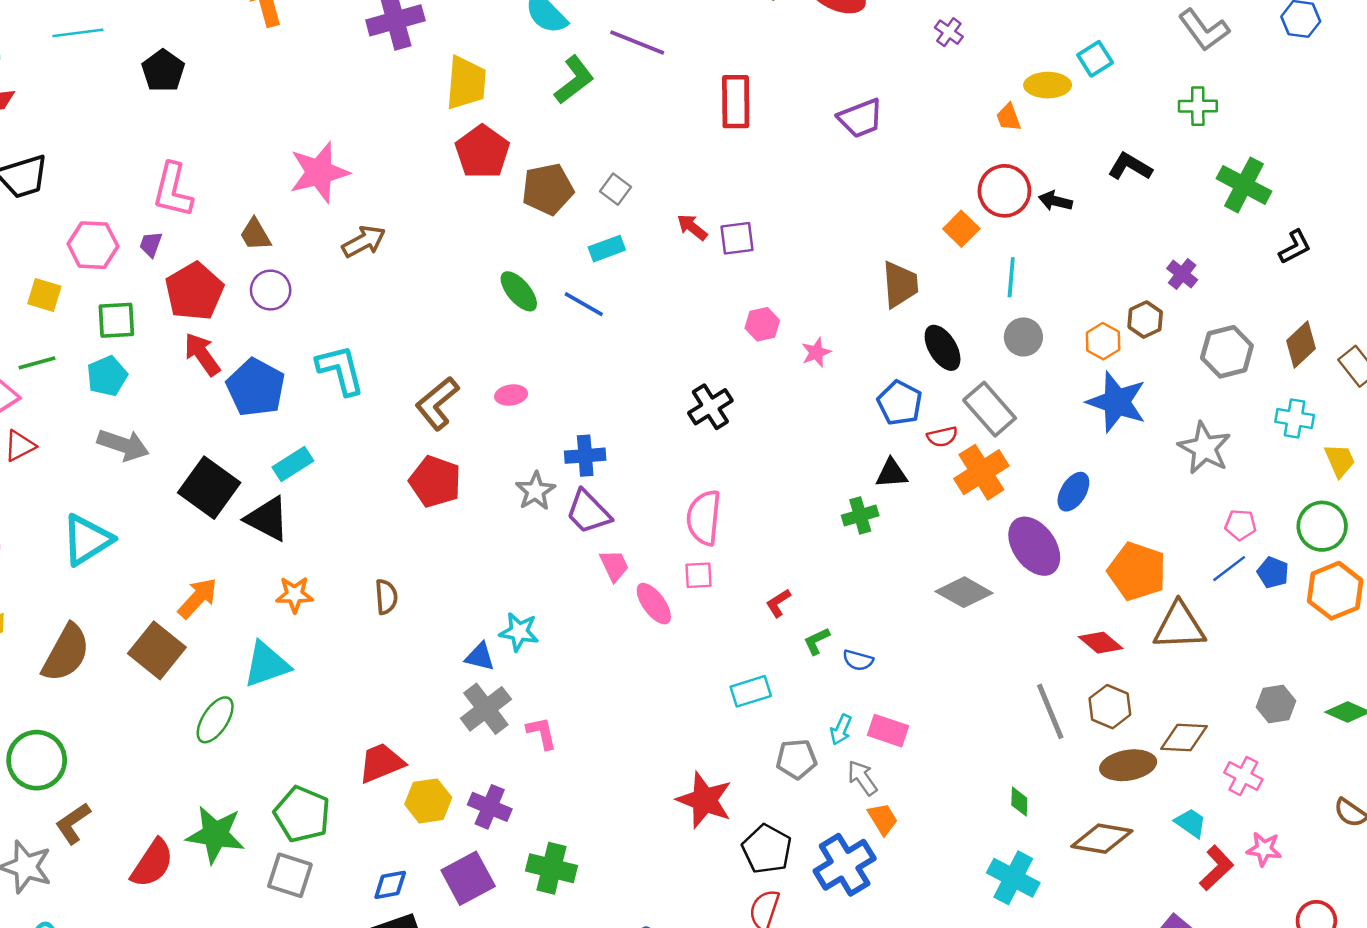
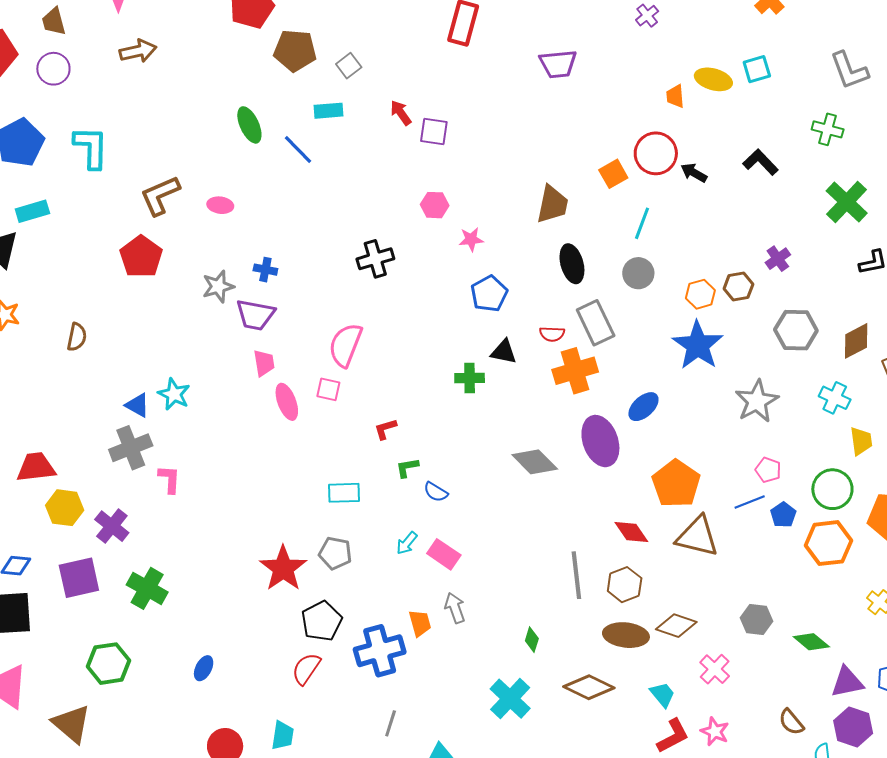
blue pentagon: (900, 403) -> (489, 294), moved
blue cross: (585, 456) -> (265, 270), size x0.7
purple trapezoid: (588, 512) -> (255, 315), turned -51
gray pentagon: (796, 759) -> (335, 553), moved
gray arrow: (862, 778) -> (455, 608), moved

